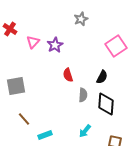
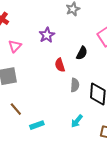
pink triangle: (33, 42) -> (15, 46), moved
black semicircle: (102, 77) -> (82, 53), moved

